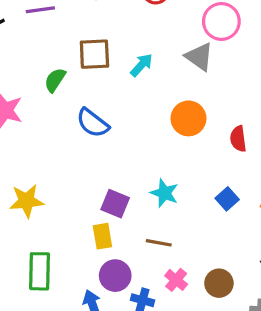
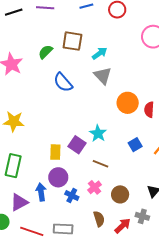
gray triangle: (199, 57) -> (103, 76), moved
orange circle: (188, 118) -> (128, 103), moved
purple square: (115, 204) -> (77, 145), moved
brown line: (159, 243) -> (101, 164), moved

